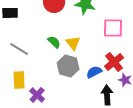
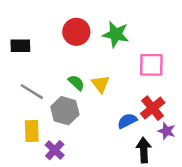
gray hexagon: (68, 66) -> (65, 111), moved

